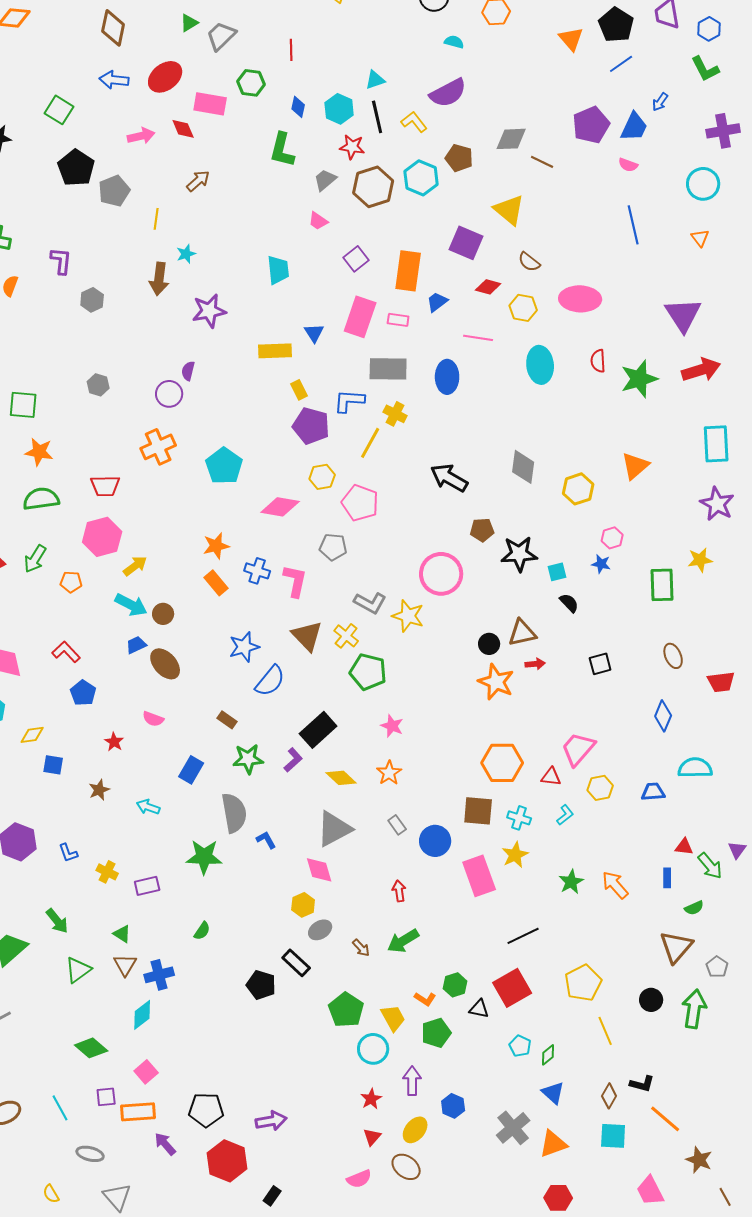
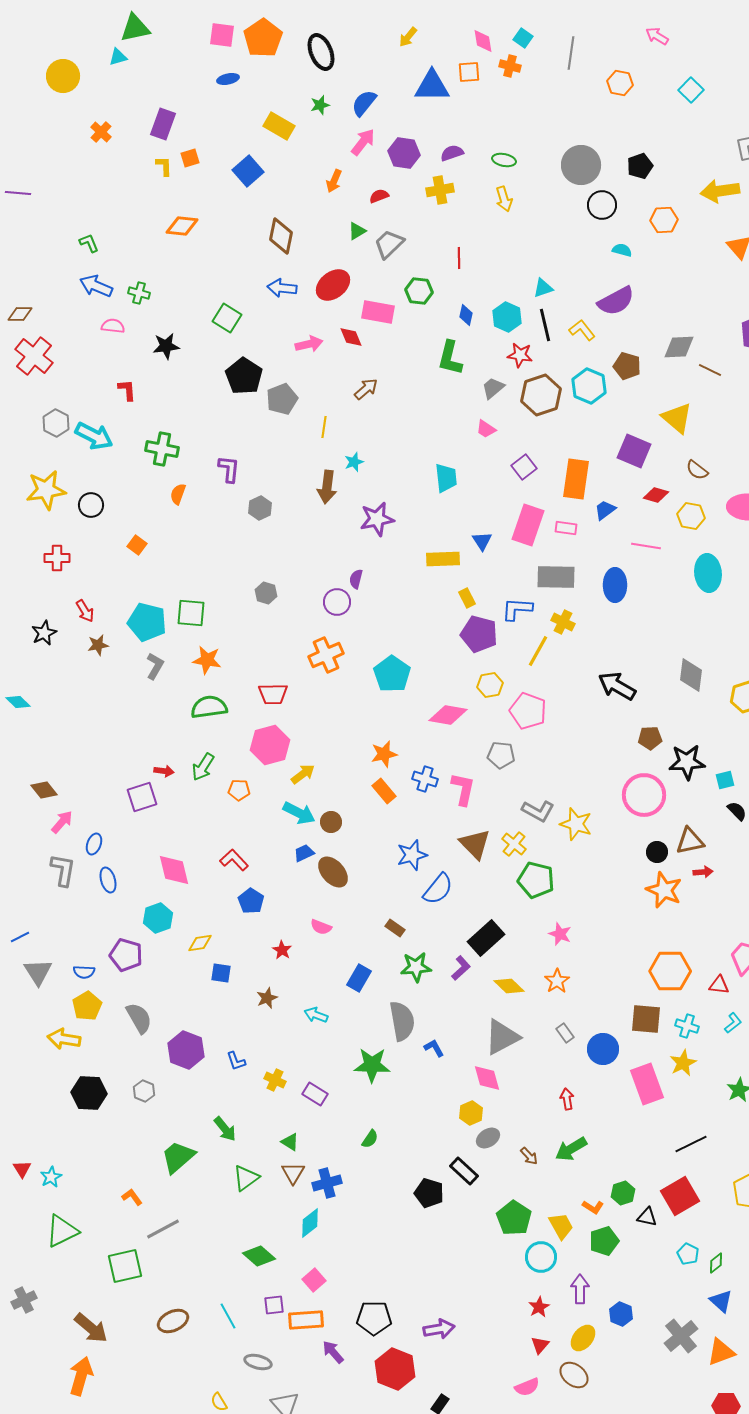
pink circle: (441, 574) -> (644, 795), moved
purple rectangle: (147, 886) -> (315, 1094), turned 45

